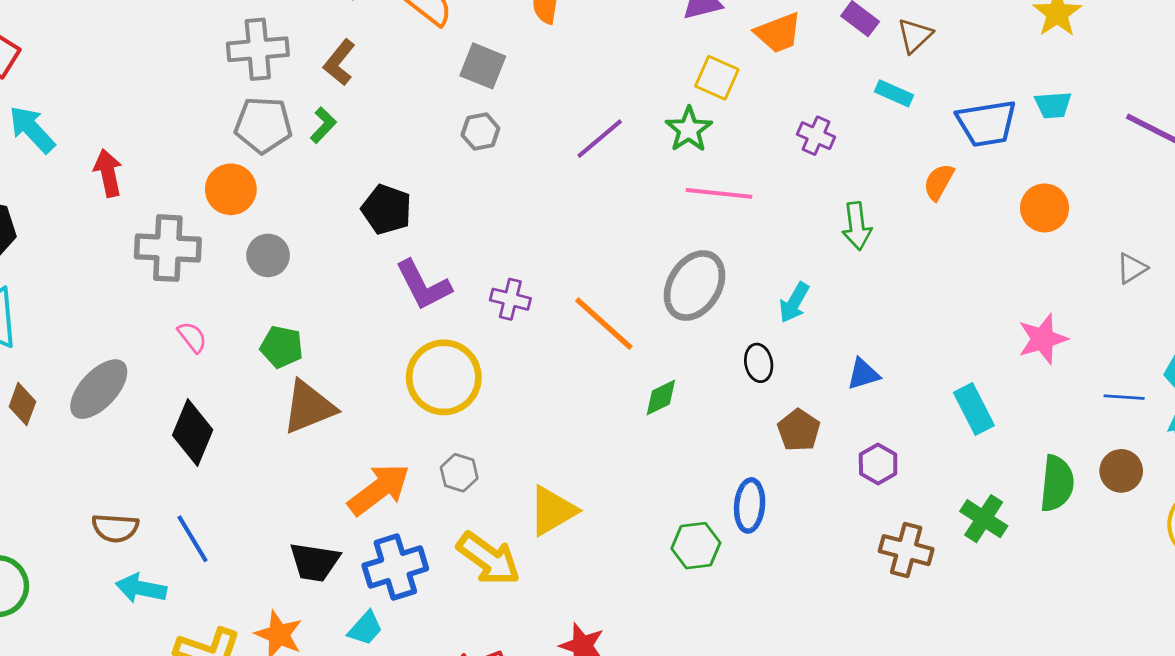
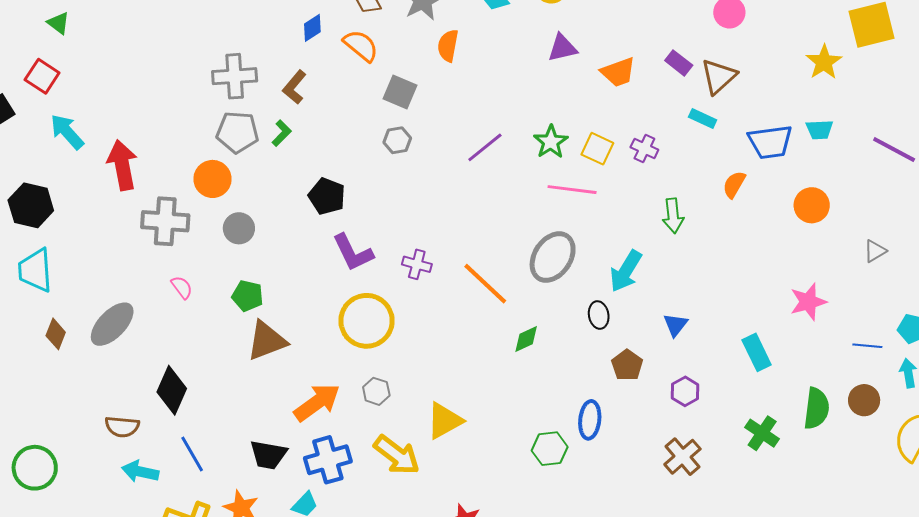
brown triangle: (915, 36) -> (719, 76), size x1.4
yellow square: (717, 78) -> (597, 149), moved
red arrow: (108, 173) -> (122, 165), size x1.4
cyan arrow: (794, 303) -> (626, 271), size x1.4
blue triangle: (863, 374) -> (675, 325), turned -36
black diamond: (193, 432) -> (172, 390), moved
blue line: (193, 539) -> (192, 454), moved
brown cross: (906, 550) -> (682, 457), moved, turned 33

